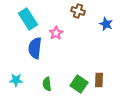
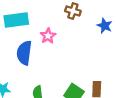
cyan rectangle: (28, 19) -> (16, 20), turned -65

